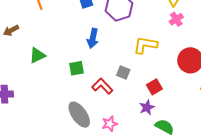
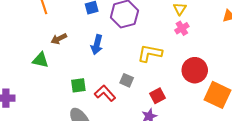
brown arrow: (11, 30) -> (59, 39), moved
green triangle: (37, 55) -> (40, 60), turned 36
green square: (76, 68) -> (78, 85), moved

